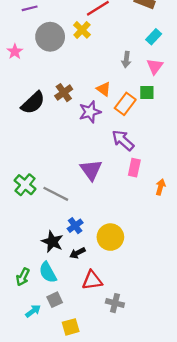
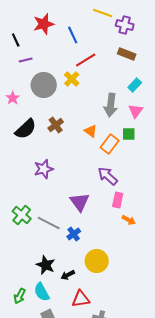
gray arrow: (126, 60) -> (111, 105), size x1.6
brown cross: (64, 93) -> (56, 125), moved
black semicircle: (33, 103) -> (26, 129), moved
purple star: (90, 112) -> (44, 169), moved
orange arrow: (160, 187) -> (129, 220), moved, turned 104
blue cross: (75, 226) -> (74, 234), moved

